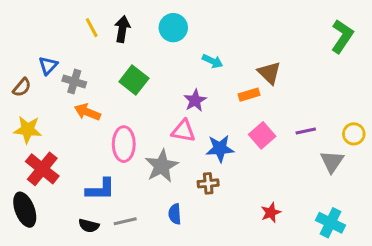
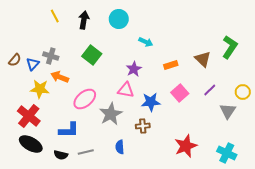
yellow line: (92, 28) -> (55, 16), moved
green L-shape: (342, 36) -> (230, 47), moved
blue triangle: (48, 65) -> (33, 64), moved
brown triangle: (269, 73) -> (203, 59), moved
yellow star: (28, 130) -> (40, 89), moved
purple line: (306, 131) -> (210, 90), turned -32
pink ellipse: (124, 144) -> (85, 99), turned 50
black ellipse: (25, 210) -> (31, 144), moved, turned -40
red star: (271, 213) -> (186, 146), size x1.6

